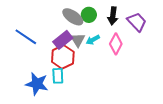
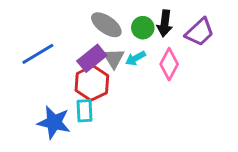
green circle: (89, 15) -> (143, 28), moved
purple trapezoid: (137, 22) -> (200, 32), turned 90
blue line: (26, 37) -> (38, 54), turned -65

